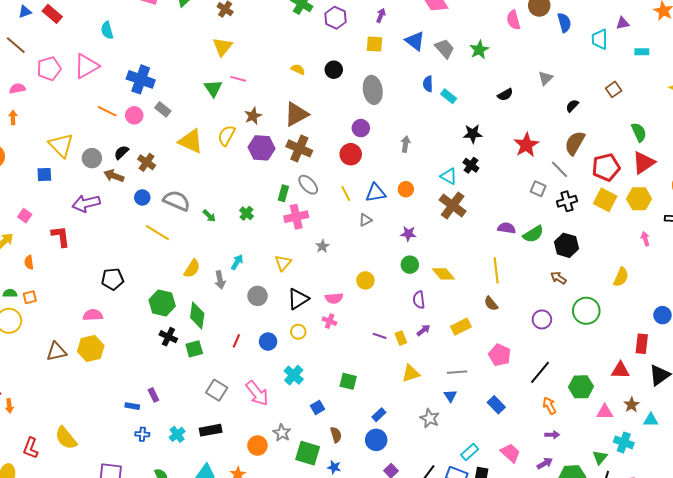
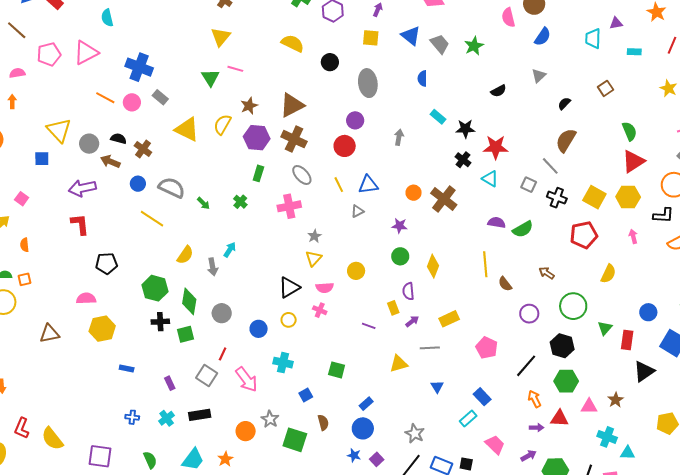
blue semicircle: (564, 23) -> (543, 37), moved, turned 48
yellow semicircle: (298, 69) -> (293, 43), moved, size x1.6
cyan rectangle: (449, 96) -> (438, 117), moved
red star: (526, 145) -> (496, 147), moved, turned 30
black semicircle: (121, 152) -> (118, 139), turned 56
red pentagon: (606, 167) -> (584, 235), moved
cyan triangle: (449, 176) -> (490, 179), moved
orange circle: (406, 189) -> (414, 193), moved
green rectangle: (283, 193) -> (258, 173), moved
black cross: (567, 201) -> (557, 198), turned 36
red L-shape: (61, 236) -> (80, 224), moved
black hexagon: (566, 245) -> (562, 346), moved
yellow triangle: (283, 263) -> (314, 258), moved
yellow diamond: (443, 274) -> (433, 266), turned 60
gray circle: (258, 296) -> (222, 313), moved
brown semicircle: (491, 304) -> (505, 284), moved
black cross: (168, 337) -> (160, 322), turned -30
yellow rectangle: (401, 338) -> (393, 308), moved
red line: (236, 341) -> (223, 354), moved
yellow hexagon: (91, 349) -> (102, 329), moved
red triangle: (620, 370) -> (560, 418), moved
gray line: (457, 372) -> (430, 348), moved
cyan cross: (294, 375) -> (283, 363), turned -30
purple rectangle: (153, 395) -> (170, 383), moved
blue rectangle: (132, 406) -> (127, 369), moved
gray star: (430, 418) -> (415, 434), moved
cyan triangle: (651, 420) -> (628, 453), moved
yellow semicircle: (66, 438) -> (52, 439), moved
cyan rectangle: (470, 452) -> (468, 419), moved
green triangle: (600, 457) -> (605, 328), moved
blue star: (334, 467) -> (354, 455), moved

